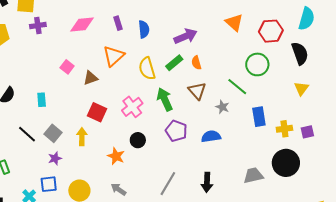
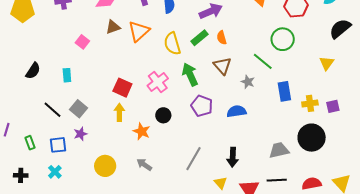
black semicircle: (300, 53) -> (340, 29), moved, turned -110
pink square: (67, 67) -> (82, 42), moved
brown triangle: (91, 78) -> (113, 27), moved
yellow arrow: (82, 137) -> (119, 112), moved
blue square: (49, 184) -> (58, 145), moved

